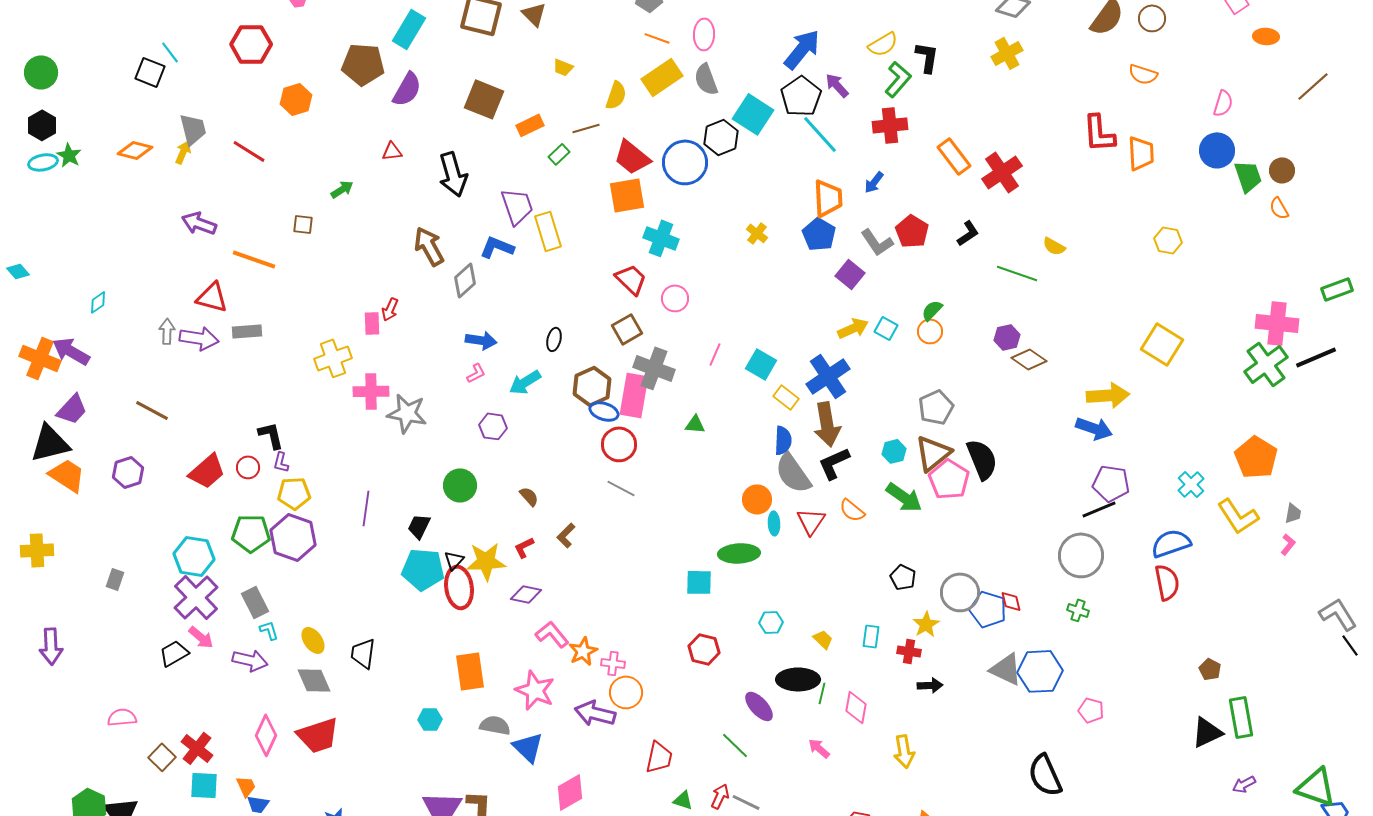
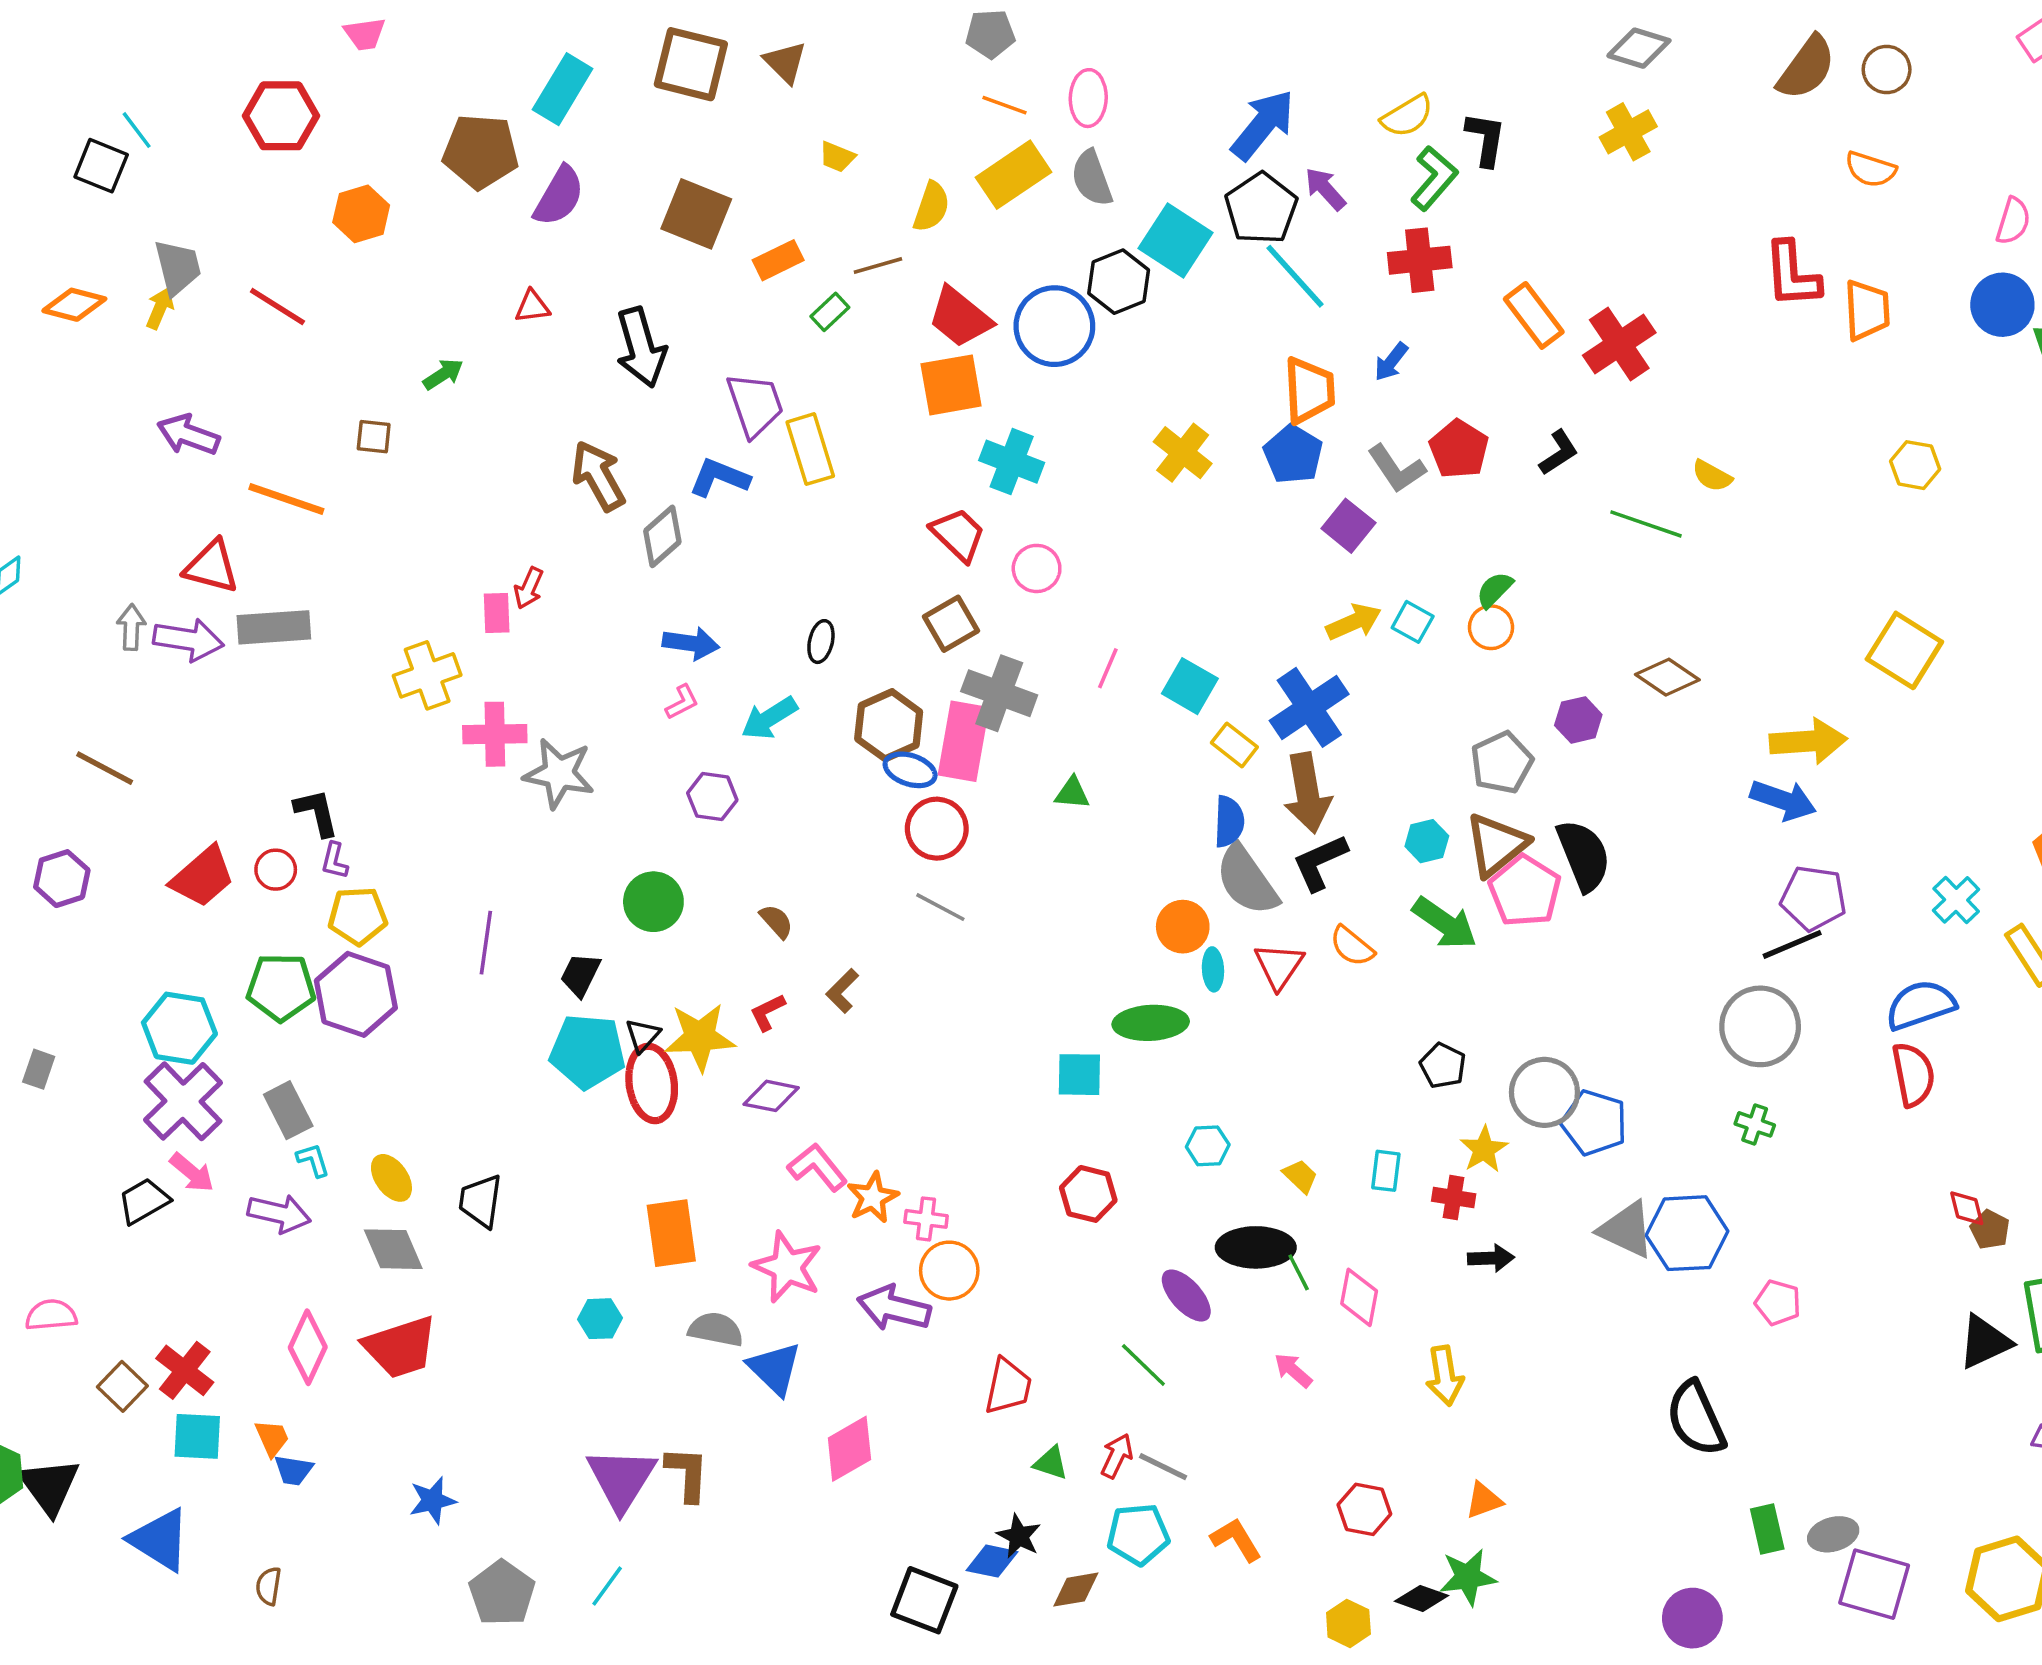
yellow cross: (757, 233) -> (1183, 453), size x1.5
gray rectangle: (247, 331) -> (274, 627), size x1.4
purple hexagon: (1007, 337) -> (1578, 720), moved
red diamond: (1011, 601) -> (1967, 1208), moved
green line: (822, 693) -> (1299, 1272), turned -40

